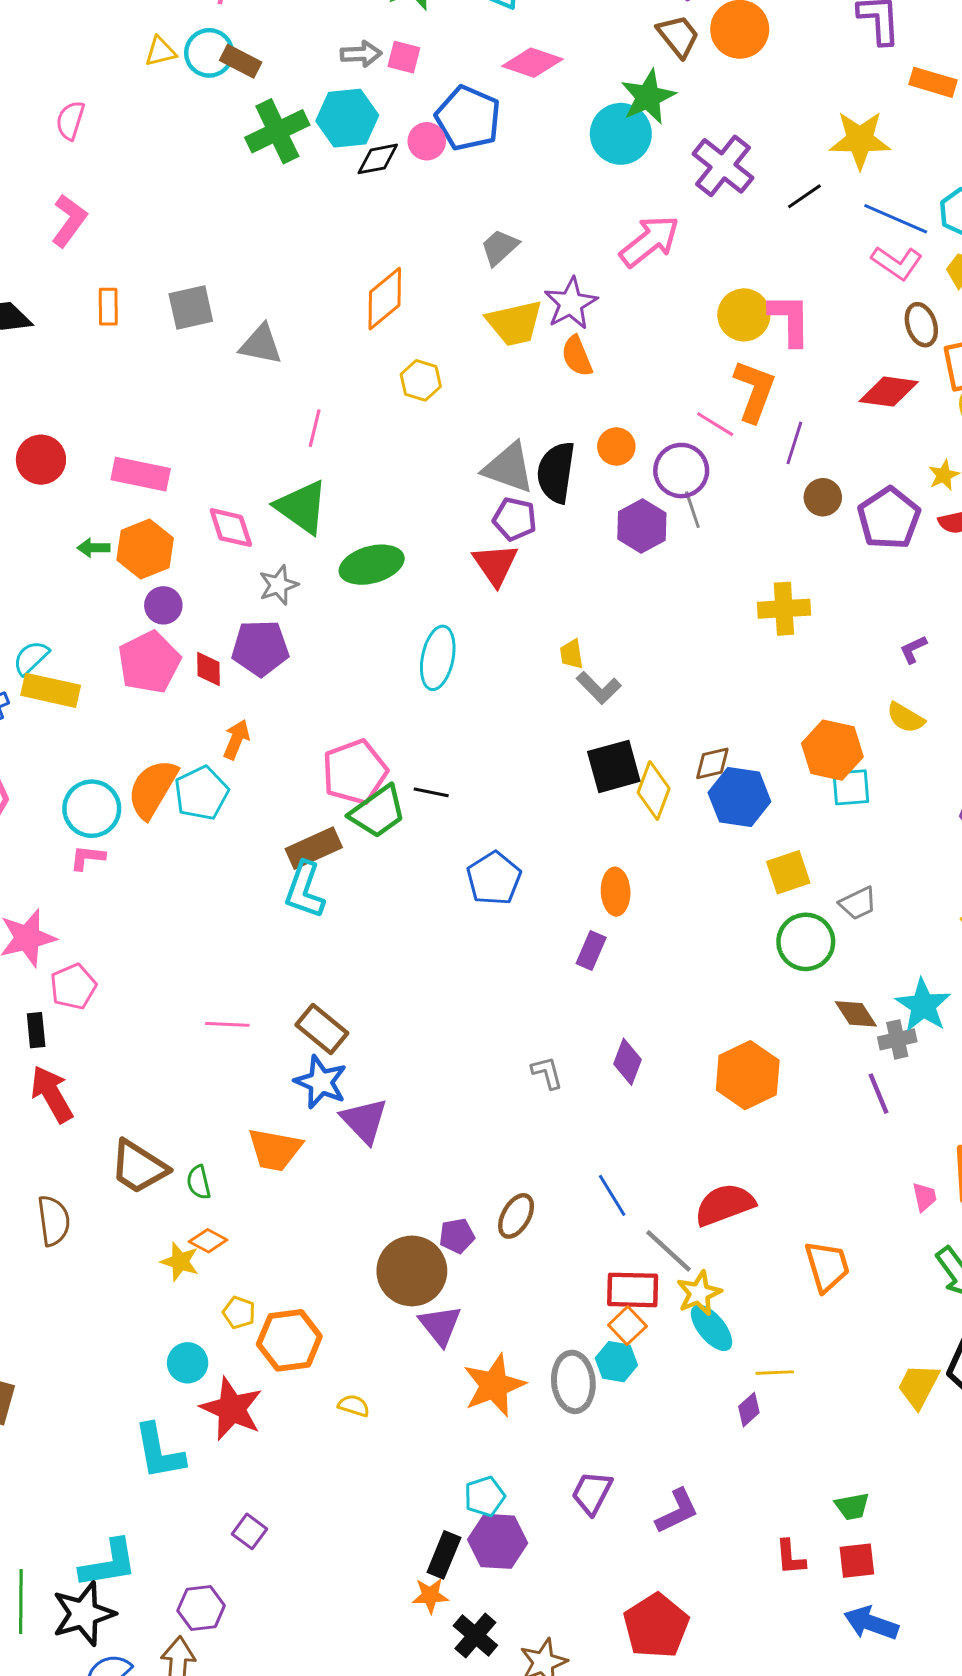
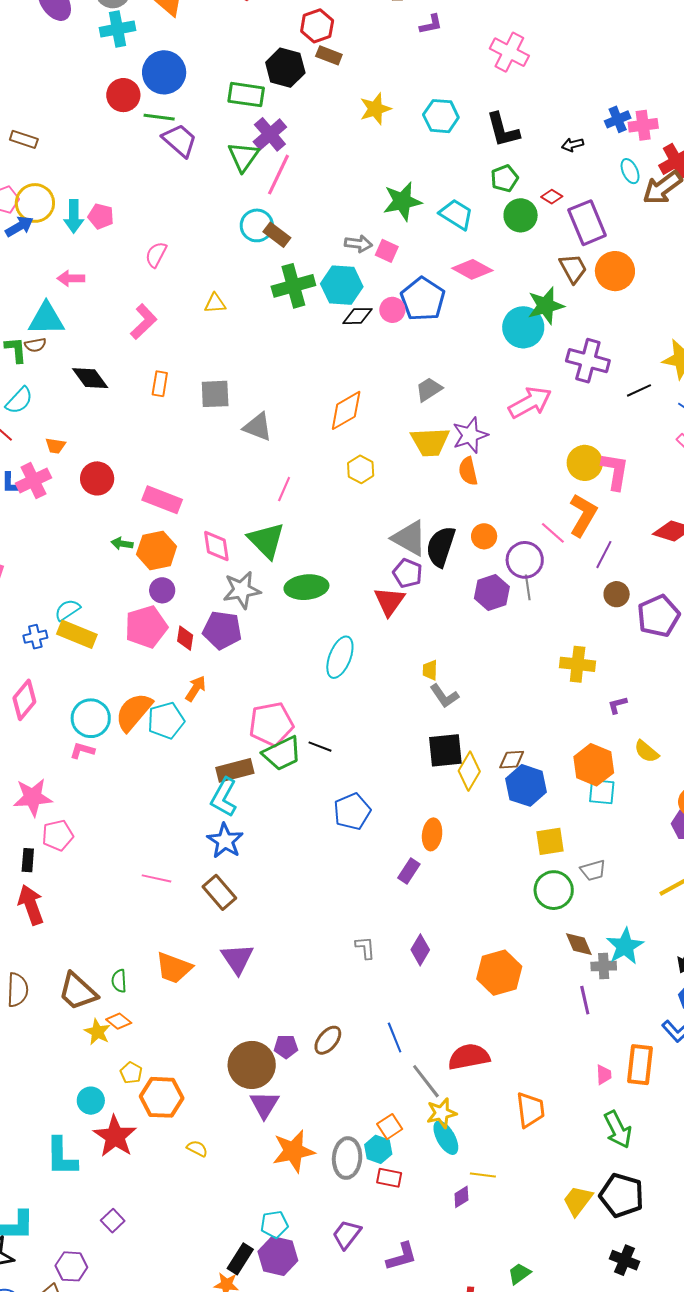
yellow triangle: (160, 51) -> (215, 303), moved
purple cross: (723, 166) -> (588, 361), turned -33
gray star: (279, 585) -> (242, 590), size x1.4
purple L-shape: (913, 649) -> (617, 705), moved
blue star: (321, 1082) -> (225, 841), moved
brown trapezoid: (139, 1167) -> (78, 991), moved
red rectangle: (633, 1290) -> (389, 1178), moved, size x0.7
green trapezoid: (852, 1506) -> (519, 1274), turned 145

